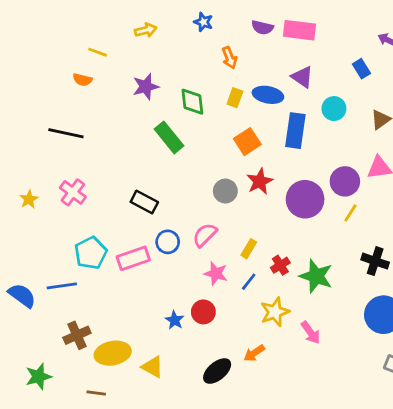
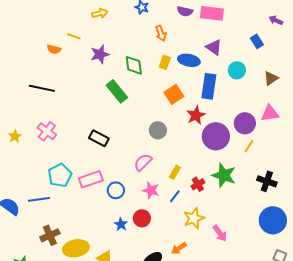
yellow line: (98, 52) -> (74, 36), moved
red star: (260, 181) -> (196, 115), moved
blue circle: (168, 242) -> (116, 190), moved
green star: (316, 276) -> (224, 175), moved

